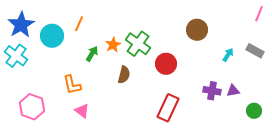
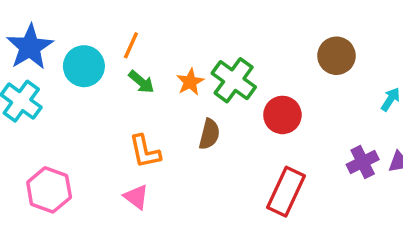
green arrow: (92, 54) -> (141, 82), moved, turned 98
orange L-shape: (72, 85) -> (145, 152), moved
purple cross: (212, 91) -> (363, 162), turned -36

